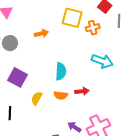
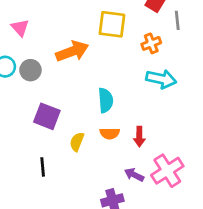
orange cross: (93, 28) -> (151, 43), moved
orange arrow: (41, 33) -> (72, 51), size x1.6
red arrow: (82, 91) -> (139, 137), moved, turned 104

